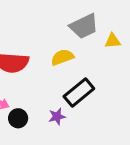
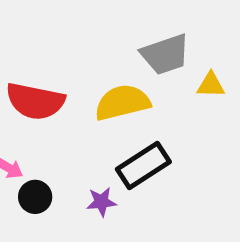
yellow semicircle: (62, 57) -> (122, 102), size x1.4

